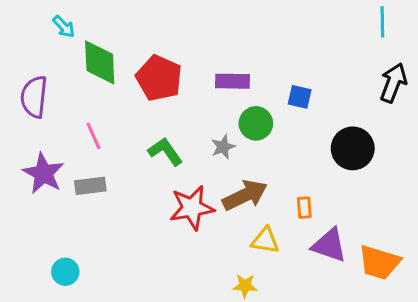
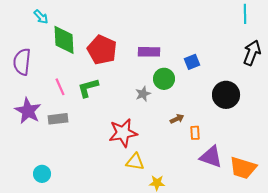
blue square: (300, 97) -> (192, 62), turned -35
green L-shape: (165, 151) -> (88, 88), moved, turned -70
brown arrow: (245, 195) -> (177, 119), moved, size x0.5
yellow triangle: (265, 241) -> (135, 162), moved

